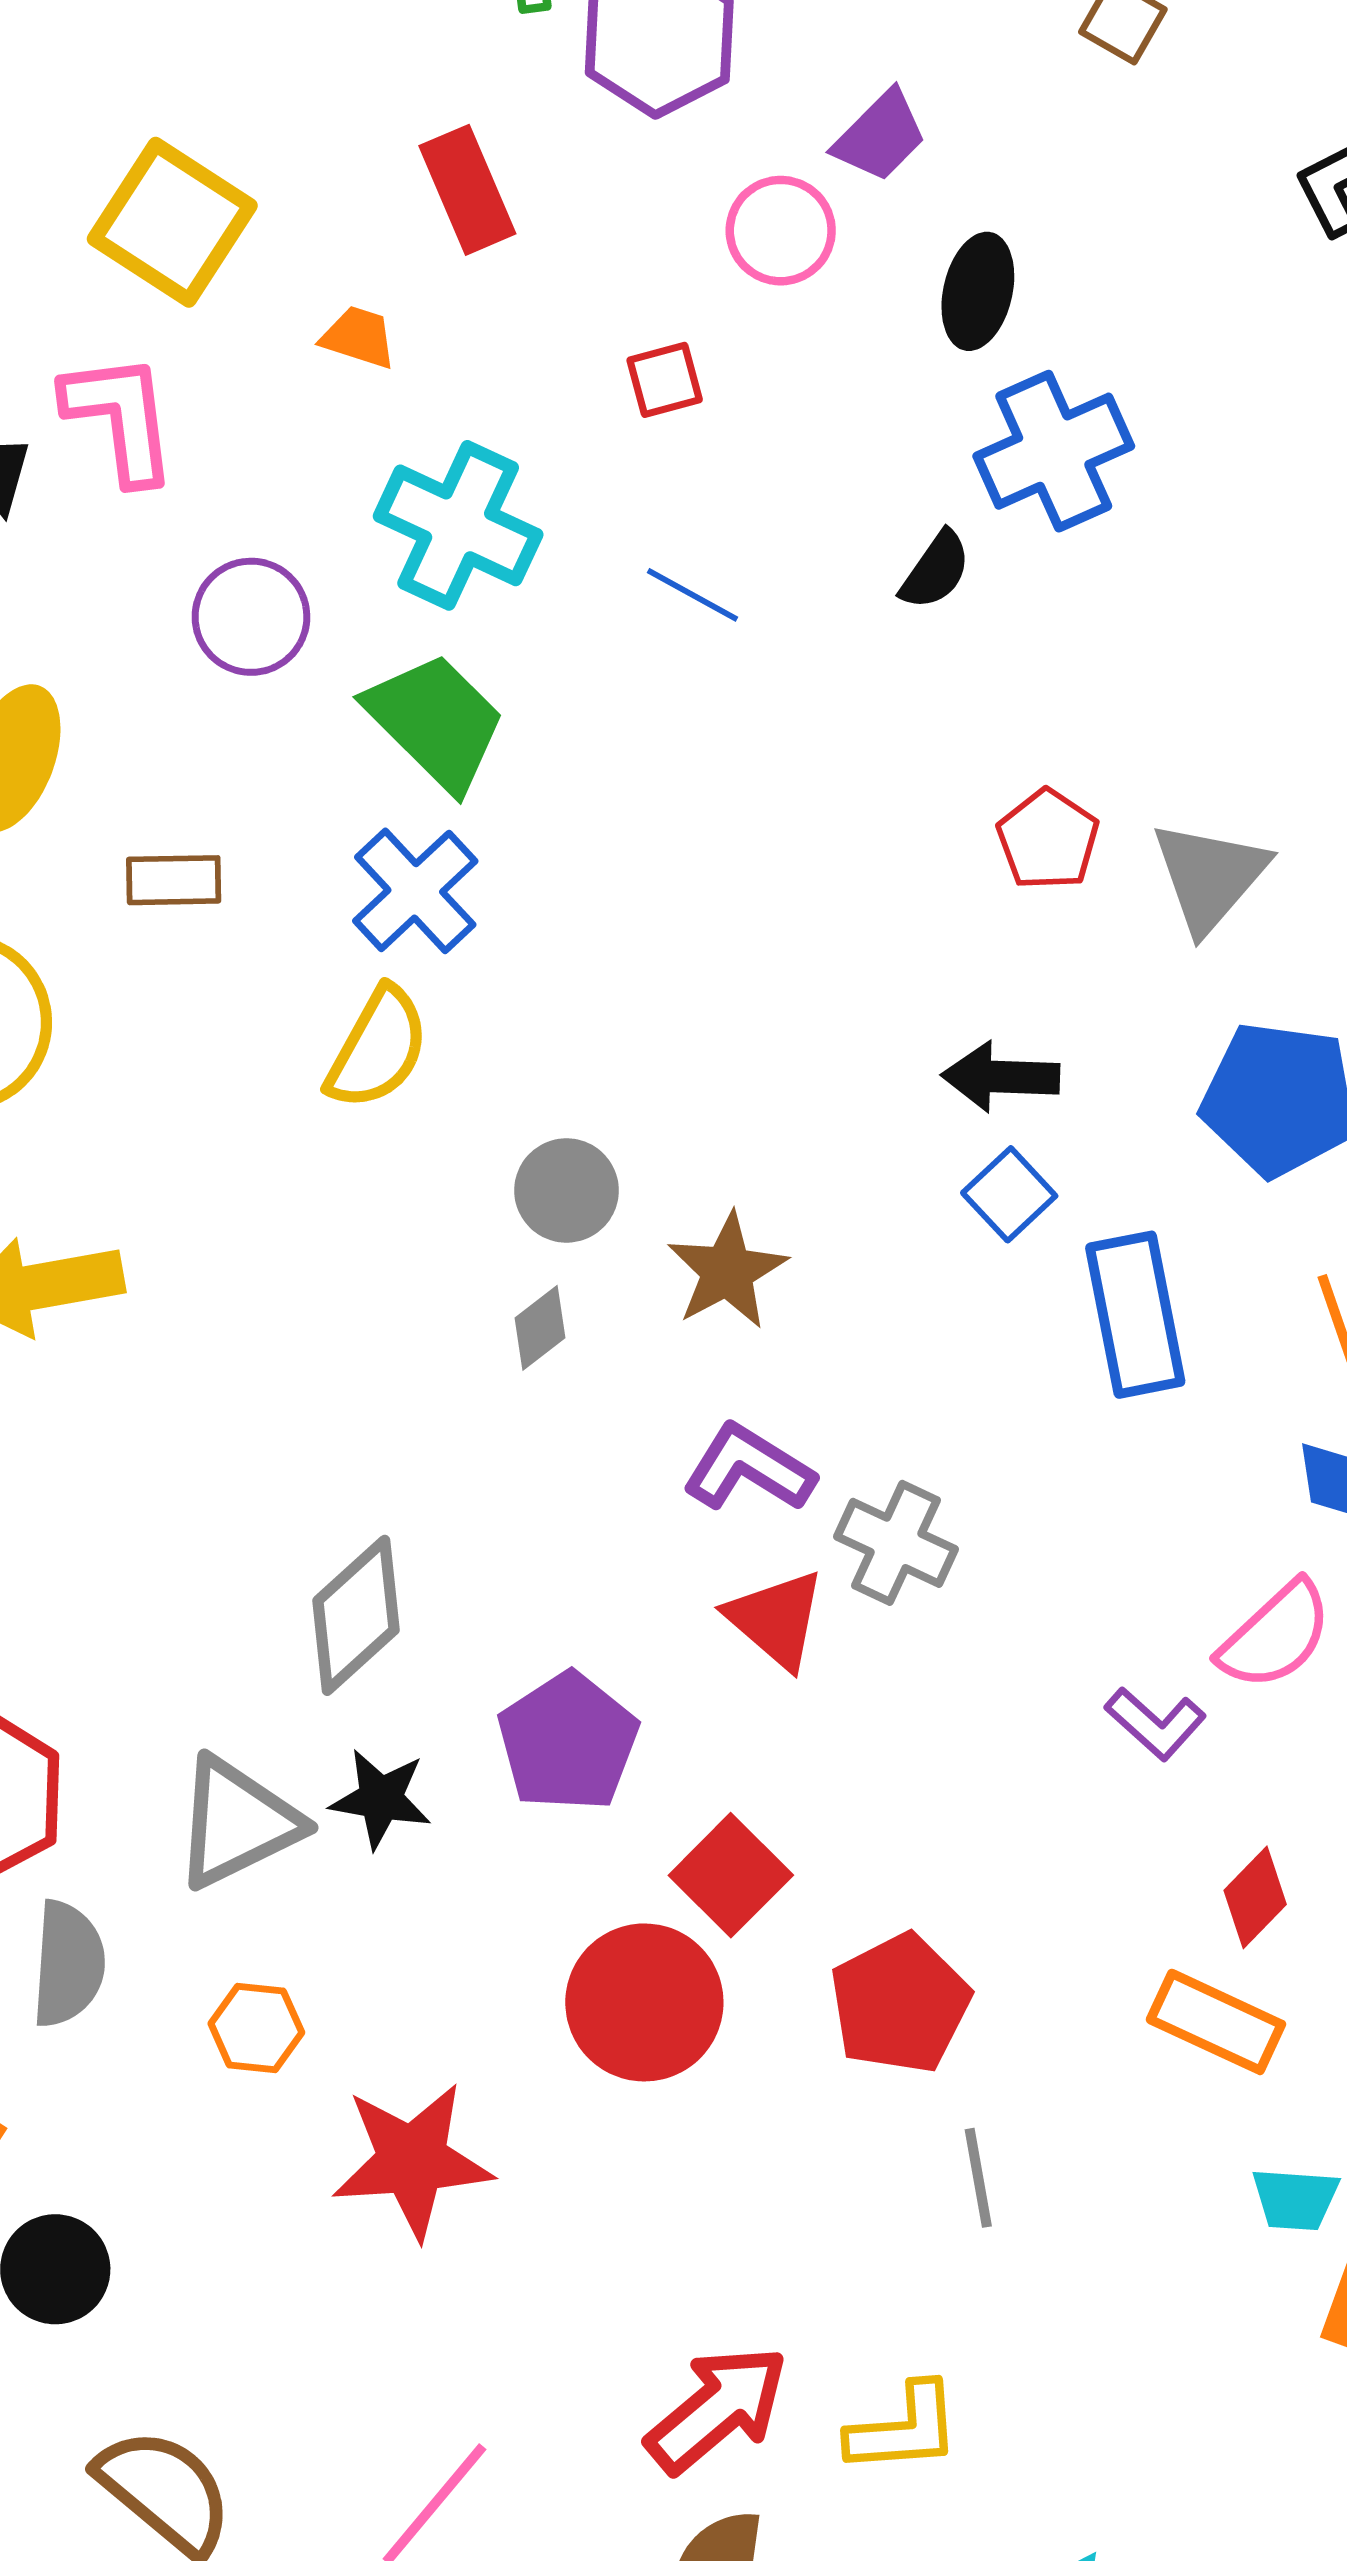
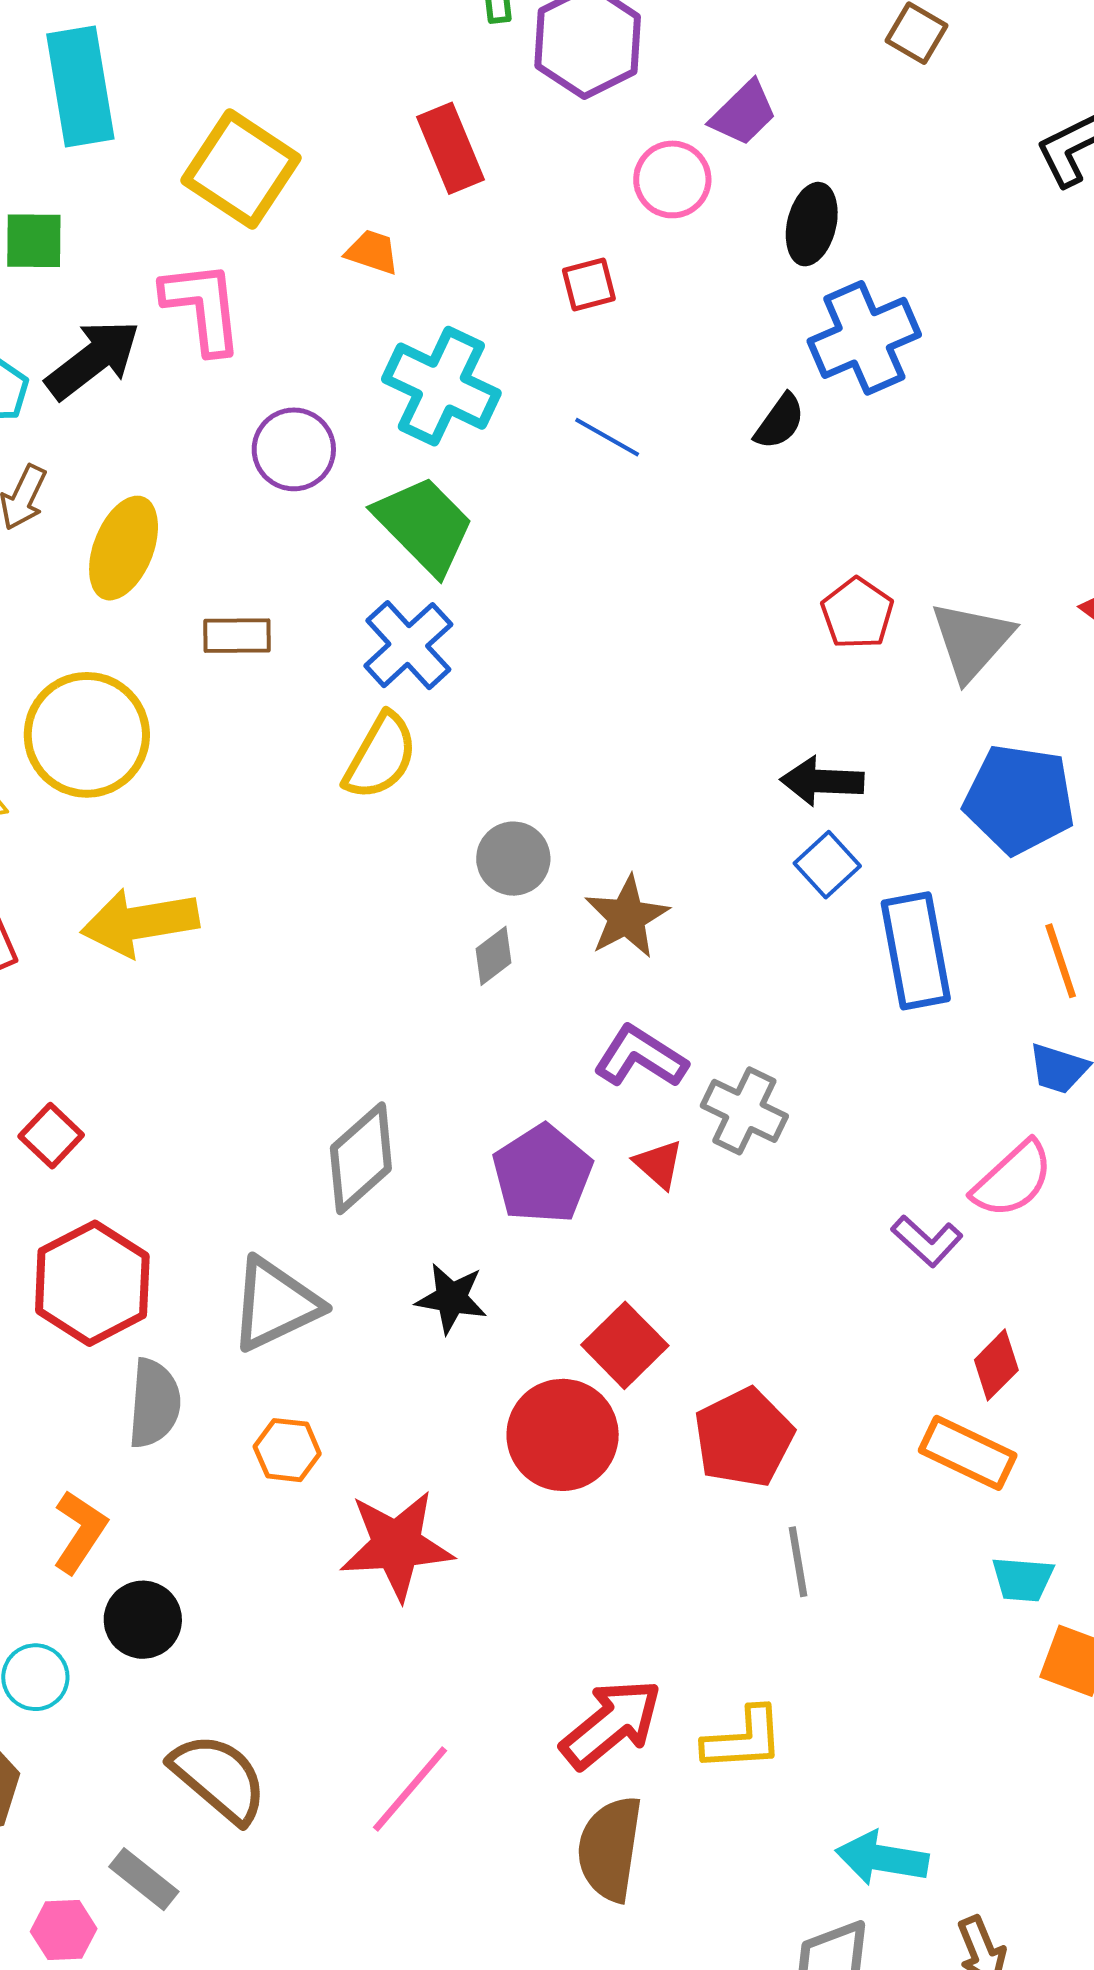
red triangle: (776, 1619) -> (659, 1164), size x0.7
purple pentagon: (568, 1742) -> (542, 1174), moved
black star: (381, 1799) -> (451, 1298), moved

